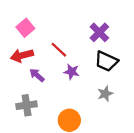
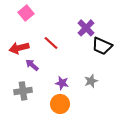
pink square: (25, 28) -> (26, 13), moved
black trapezoid: (106, 61) -> (102, 46), moved
purple star: (72, 72) -> (62, 83), moved

